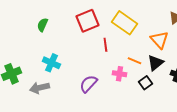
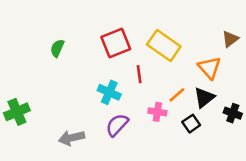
orange line: (134, 61) -> (177, 95), turned -64
cyan cross: (51, 63) -> (109, 92), moved
gray arrow: (39, 88) -> (72, 138), moved

